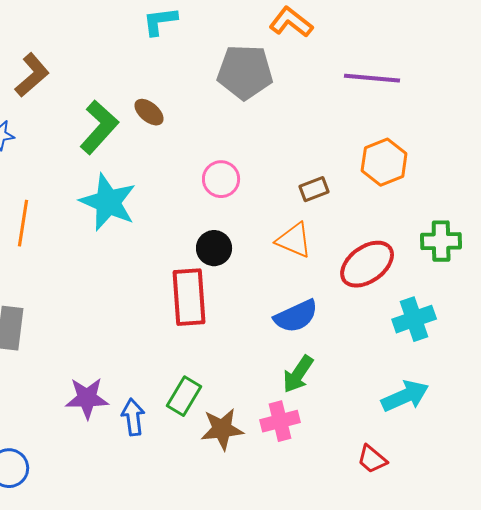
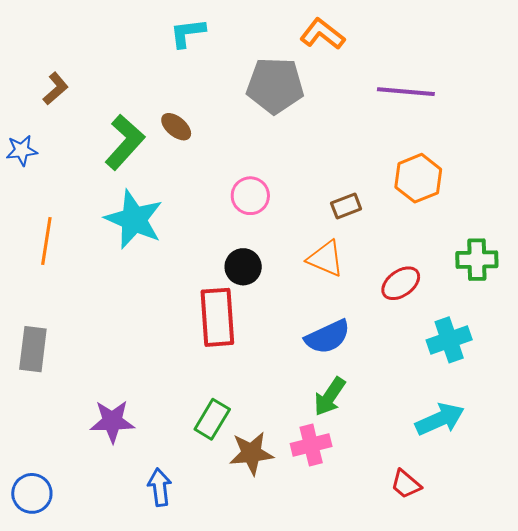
brown L-shape: (32, 75) -> (56, 89), size x0.7
red ellipse: (367, 264) -> (401, 283), size x0.7
blue arrow: (133, 417) -> (160, 487), moved

